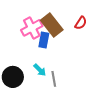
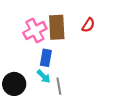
brown rectangle: (52, 25) -> (57, 27), turned 35
blue rectangle: (44, 40) -> (46, 58), moved

